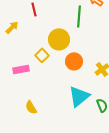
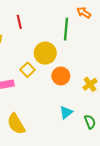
cyan triangle: (79, 96) -> (66, 112), size x0.6
yellow semicircle: (31, 107) -> (16, 124), size x1.5

